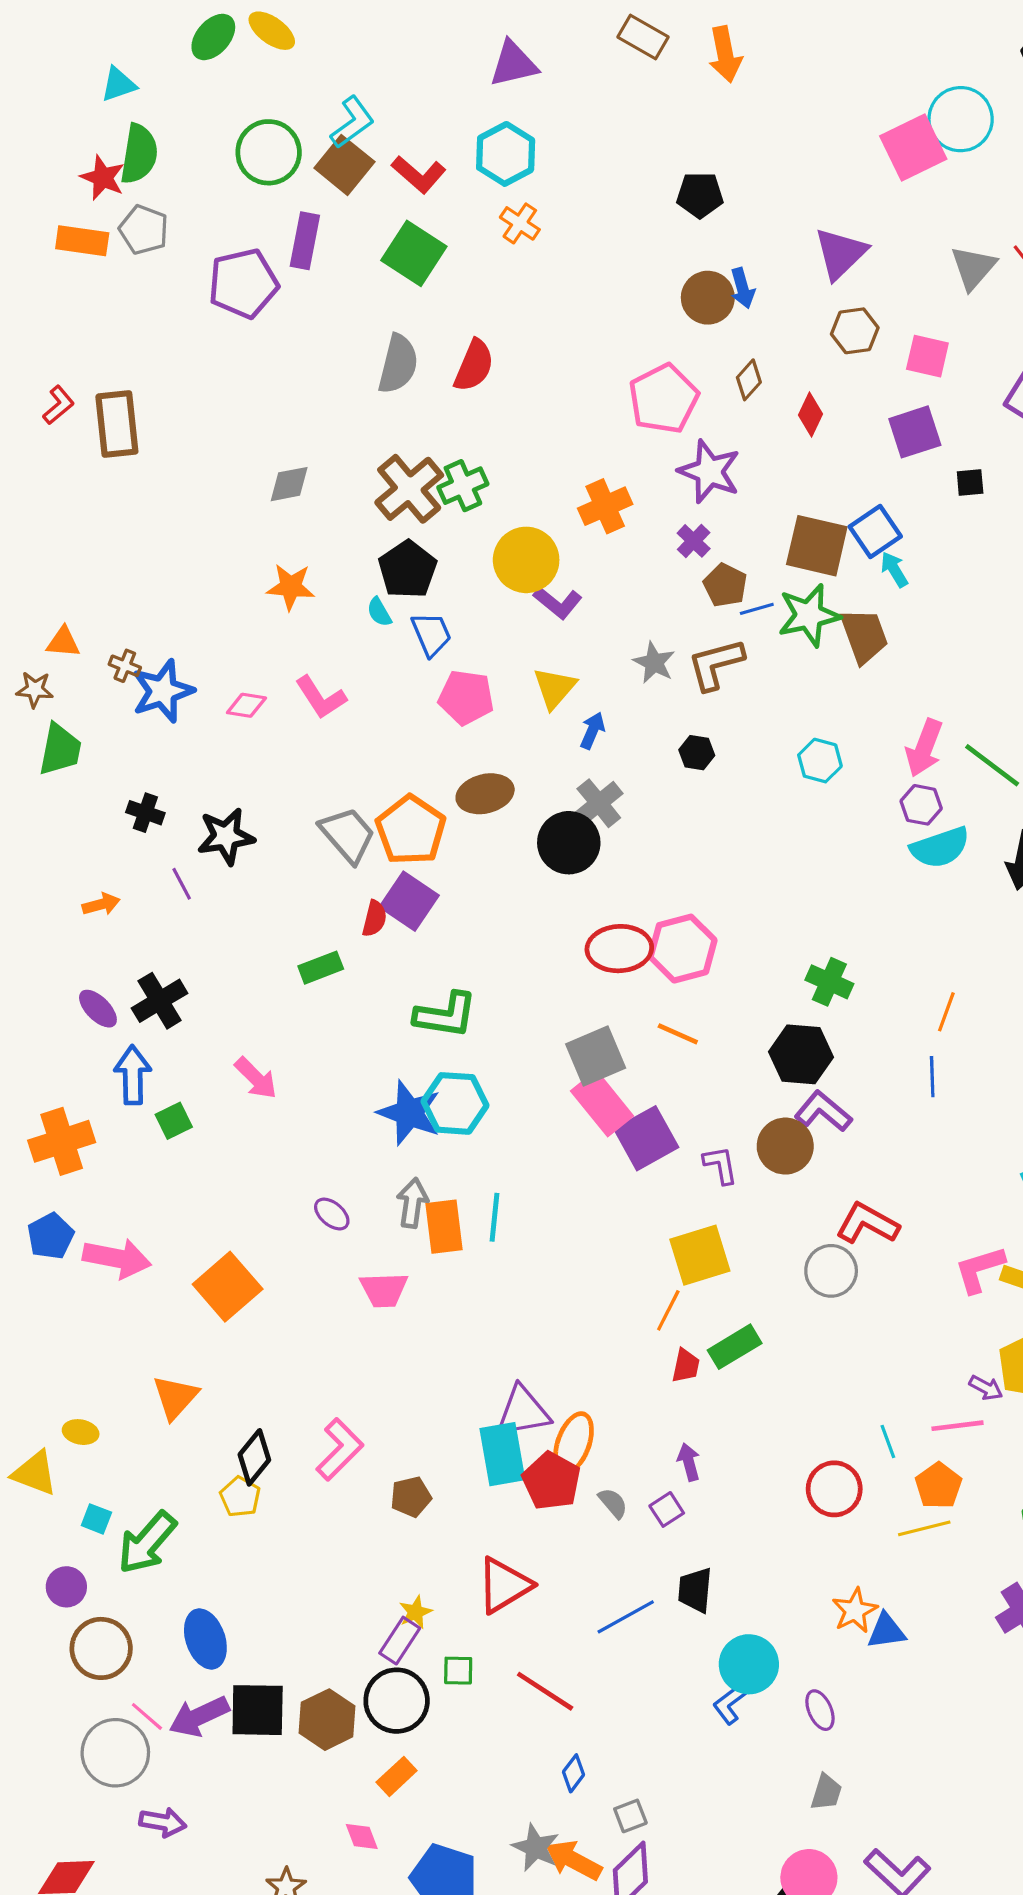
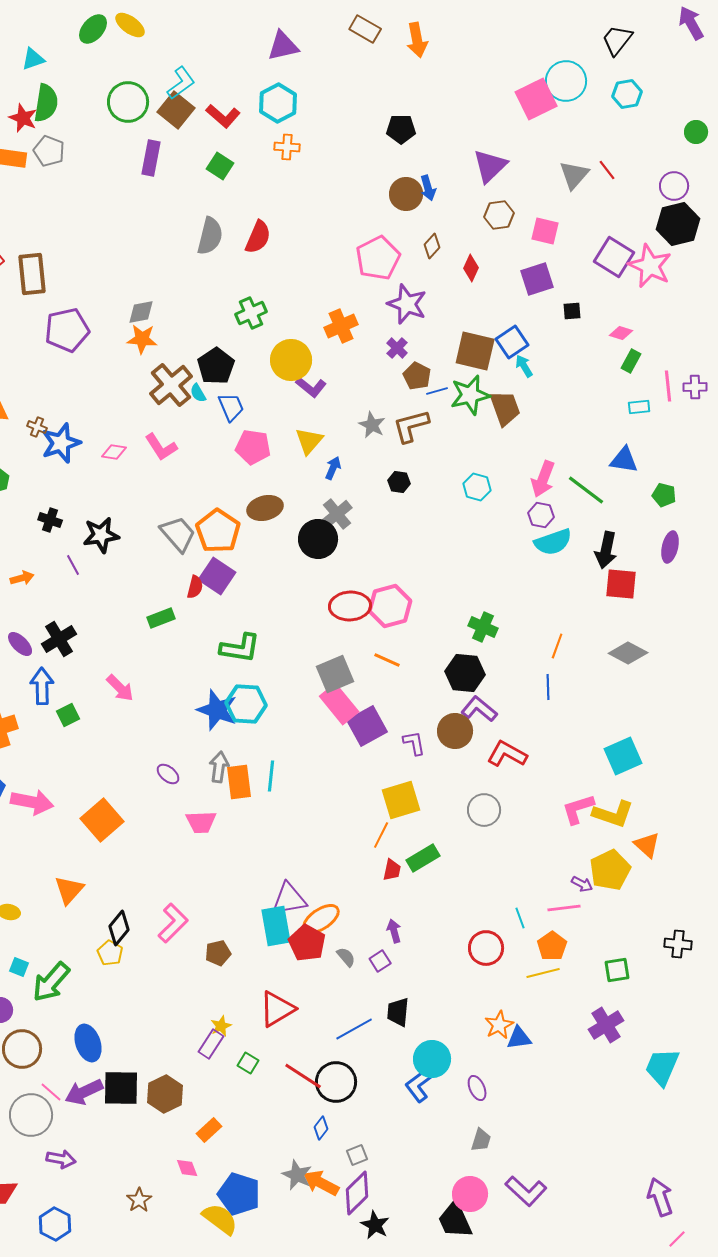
orange cross: (520, 223) -> (287, 147), turned -30
green square: (414, 253) -> (220, 166), size x0.7
purple pentagon: (243, 283) -> (67, 330), moved
brown cross: (409, 489) -> (171, 385), moved
orange star: (291, 587) -> (142, 339), moved
red L-shape: (867, 1223) -> (507, 754), moved
orange ellipse: (574, 1443) -> (321, 919), turned 36
green square: (458, 1671) -> (248, 1063), turned 30
black circle: (397, 1701) -> (336, 1082), moved
blue L-shape: (730, 1704) -> (420, 1084), size x1.4

